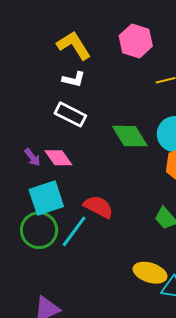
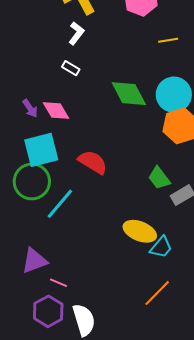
white L-shape: (74, 79) -> (76, 33), turned -70
white rectangle: (70, 114) -> (71, 68), size x0.6
cyan line: (74, 231) -> (60, 204), moved

